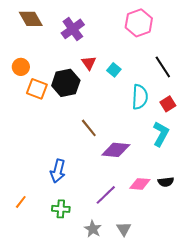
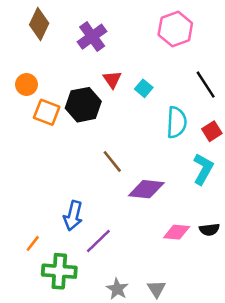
brown diamond: (31, 19) -> (39, 24), turned 55
purple line: (106, 195) -> (98, 241), moved
orange line: (21, 202) -> (33, 243), moved
green cross: (61, 209) -> (59, 271), moved, size x1.5

